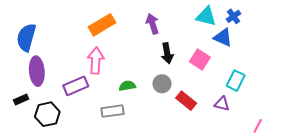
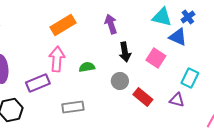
green semicircle: (127, 86) -> (87, 67), moved

